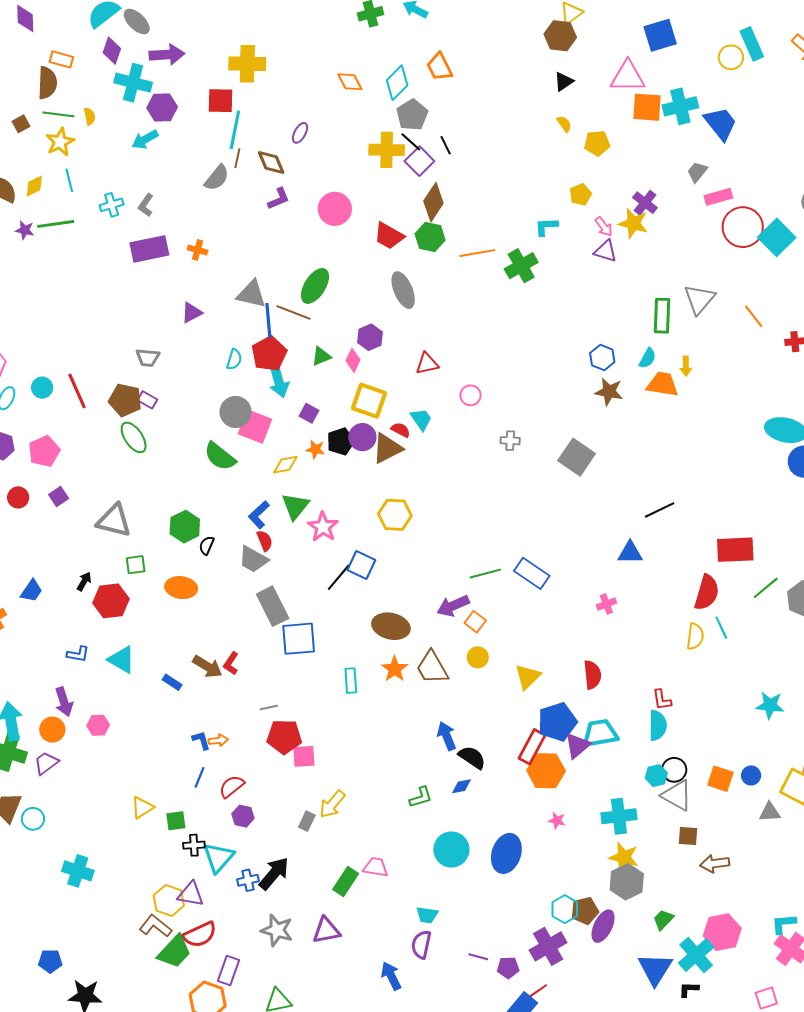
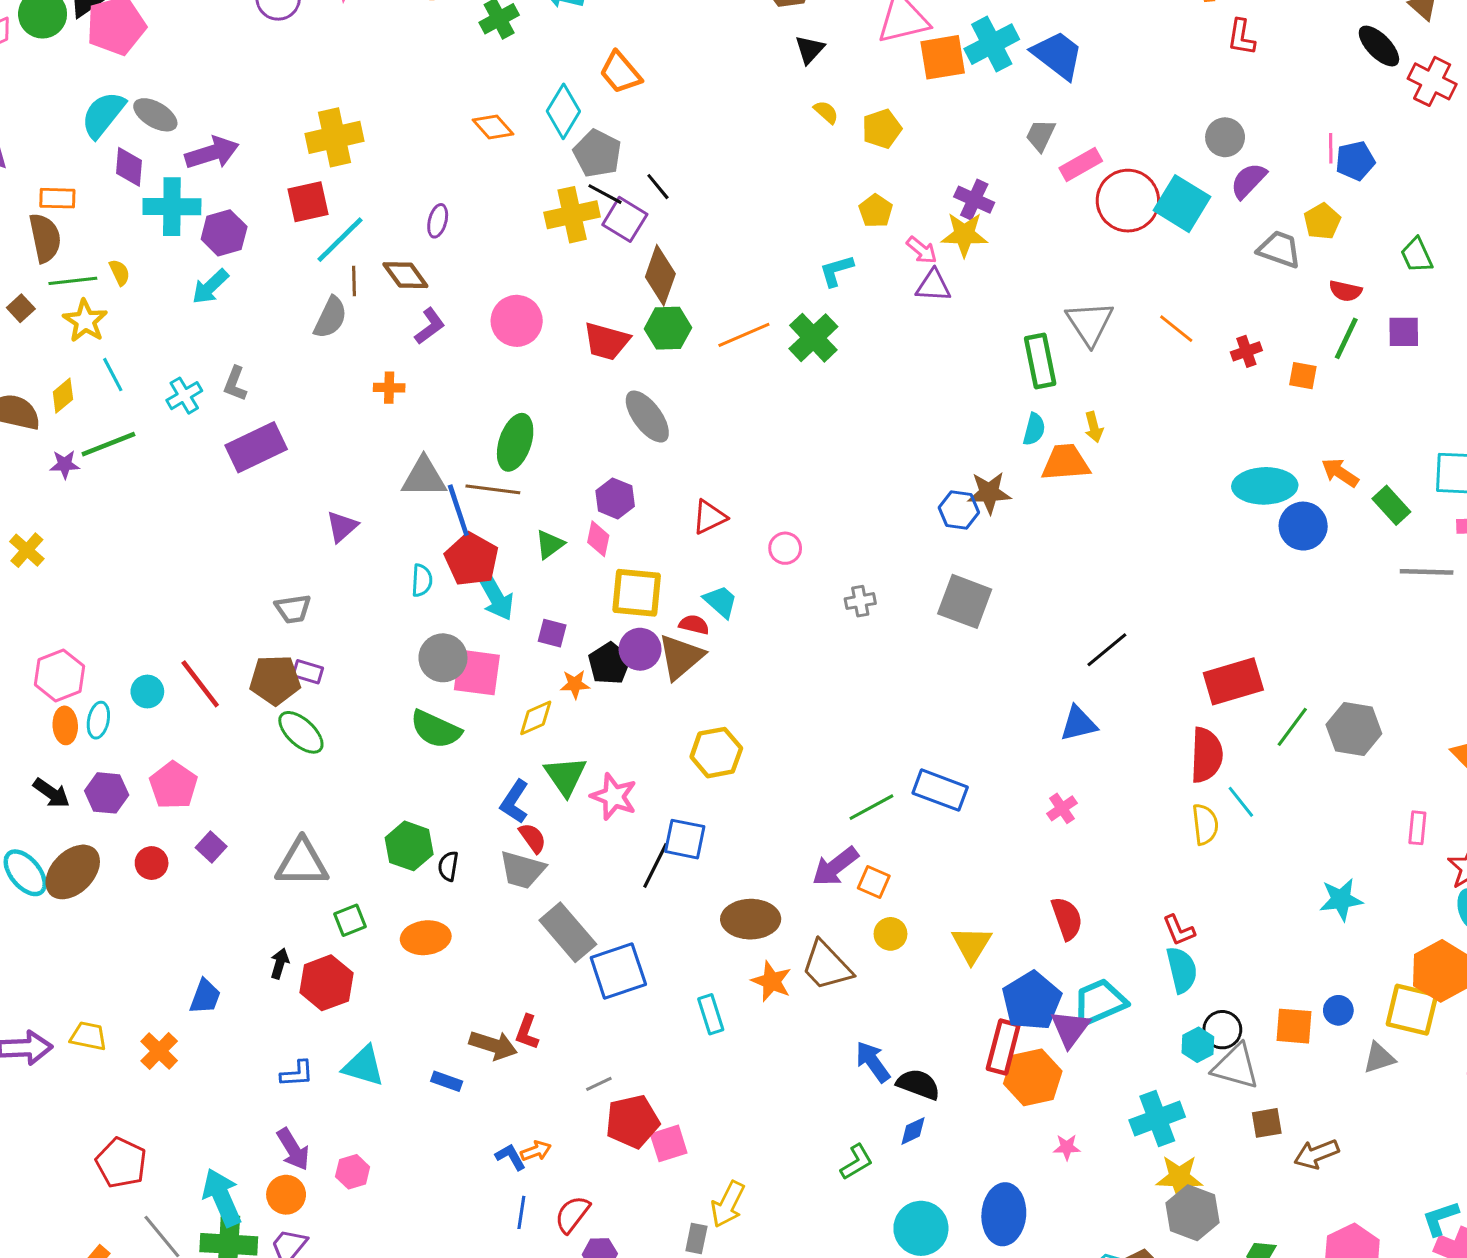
cyan line: (235, 130) -> (340, 240), turned 48
orange cross: (198, 250) -> (389, 388), moved
blue hexagon: (602, 358) -> (959, 510), moved

